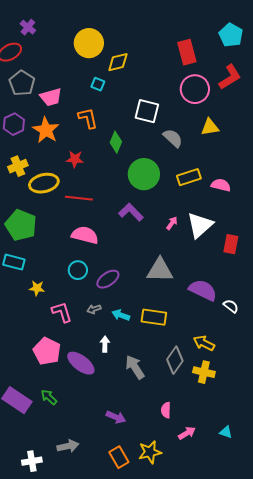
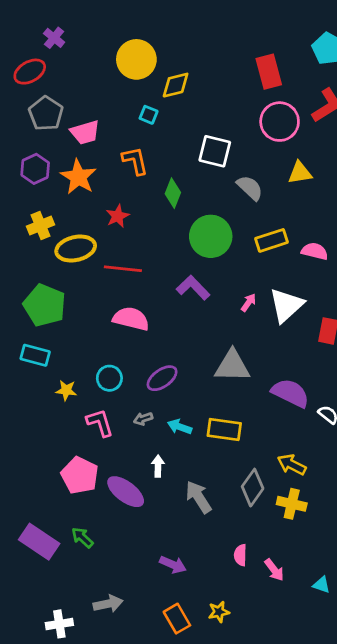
red star: (75, 159) -> (118, 216), turned -30
cyan circle: (78, 270) -> (109, 378), moved
pink arrow: (187, 433) -> (274, 570), moved, turned 84
yellow star: (150, 452) -> (219, 612), size x0.7

